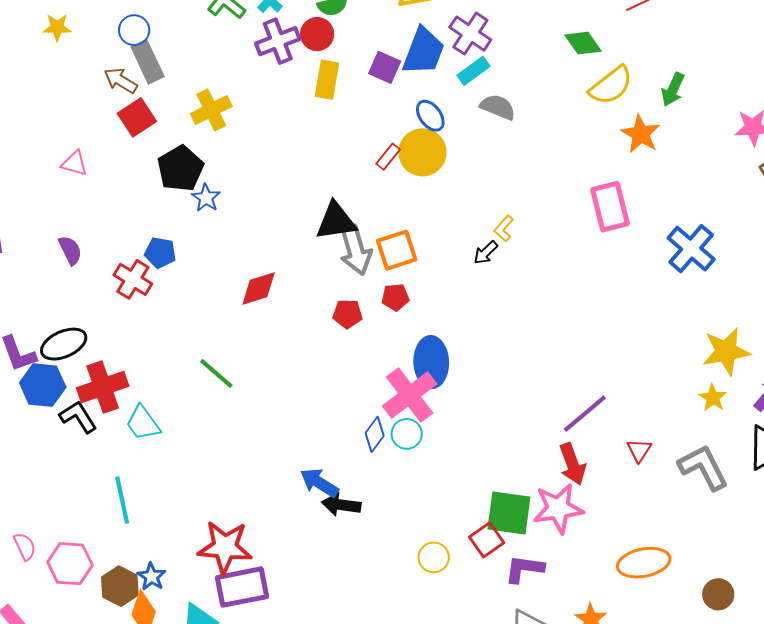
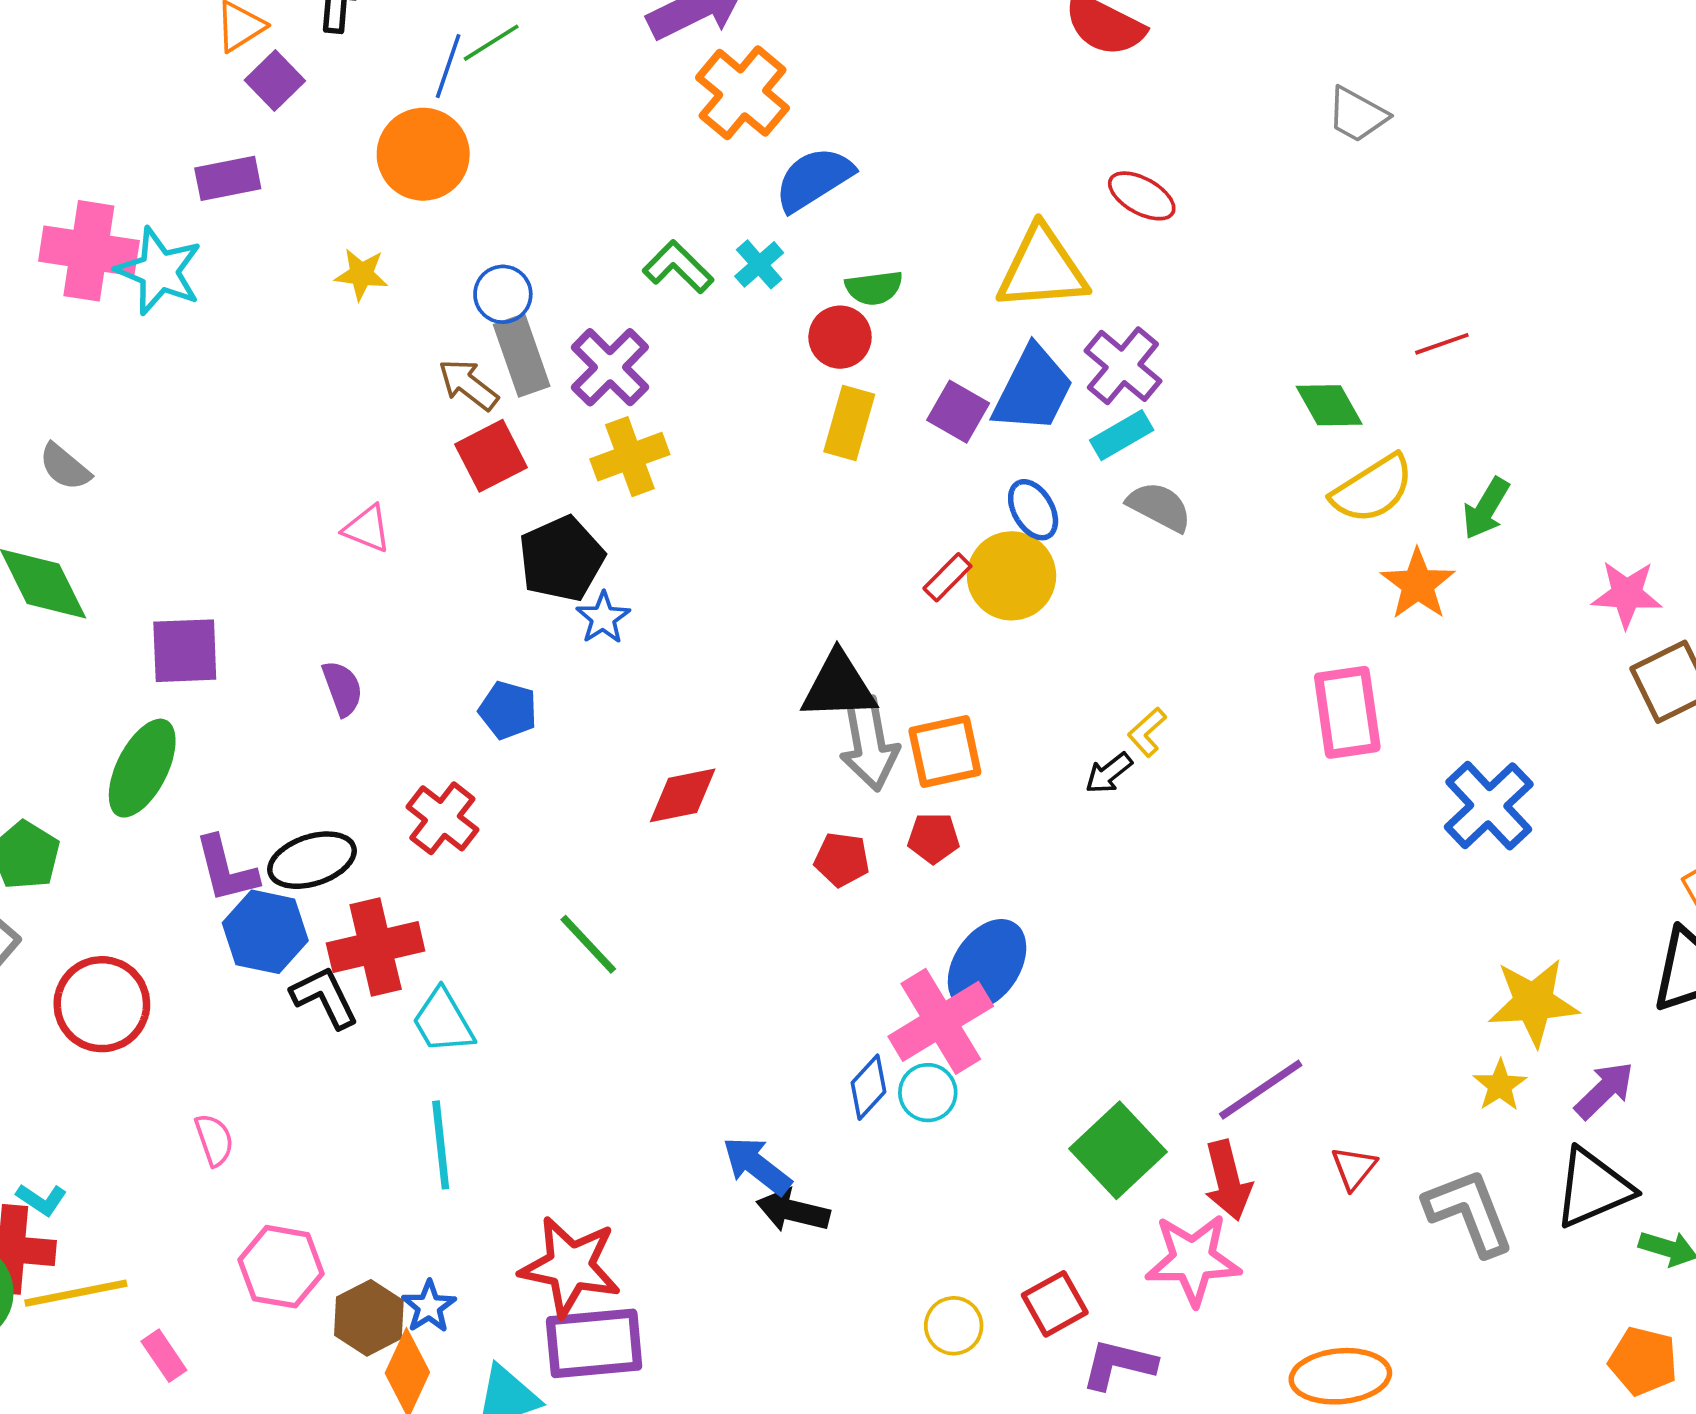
purple cross: (278, 41) -> (610, 367), moved, turned -30
red cross: (133, 279) -> (442, 818), moved
blue ellipse: (431, 362) -> (987, 965), turned 30
cyan line: (122, 500) -> (441, 1145), moved
green square: (509, 513) -> (1118, 1150), moved, turned 33
pink semicircle: (25, 546) -> (214, 1140), moved

